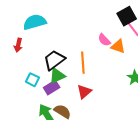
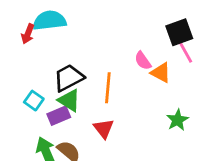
red arrow: (18, 45) -> (28, 34), moved
green triangle: (57, 76) -> (69, 100), turned 48
red triangle: (84, 92) -> (104, 129), turned -35

